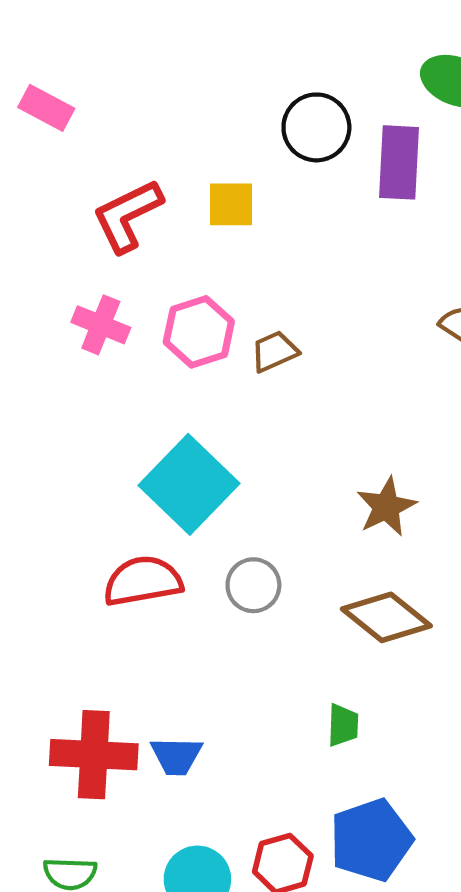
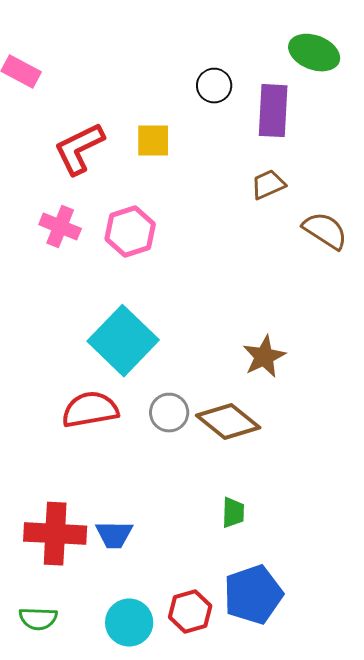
black circle: (316, 127) -> (214, 86), size x0.7
brown trapezoid: (274, 351) -> (268, 185), moved
brown diamond: (386, 617) -> (228, 422), moved

